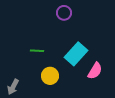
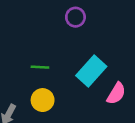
yellow circle: (50, 76) -> (43, 100), moved

